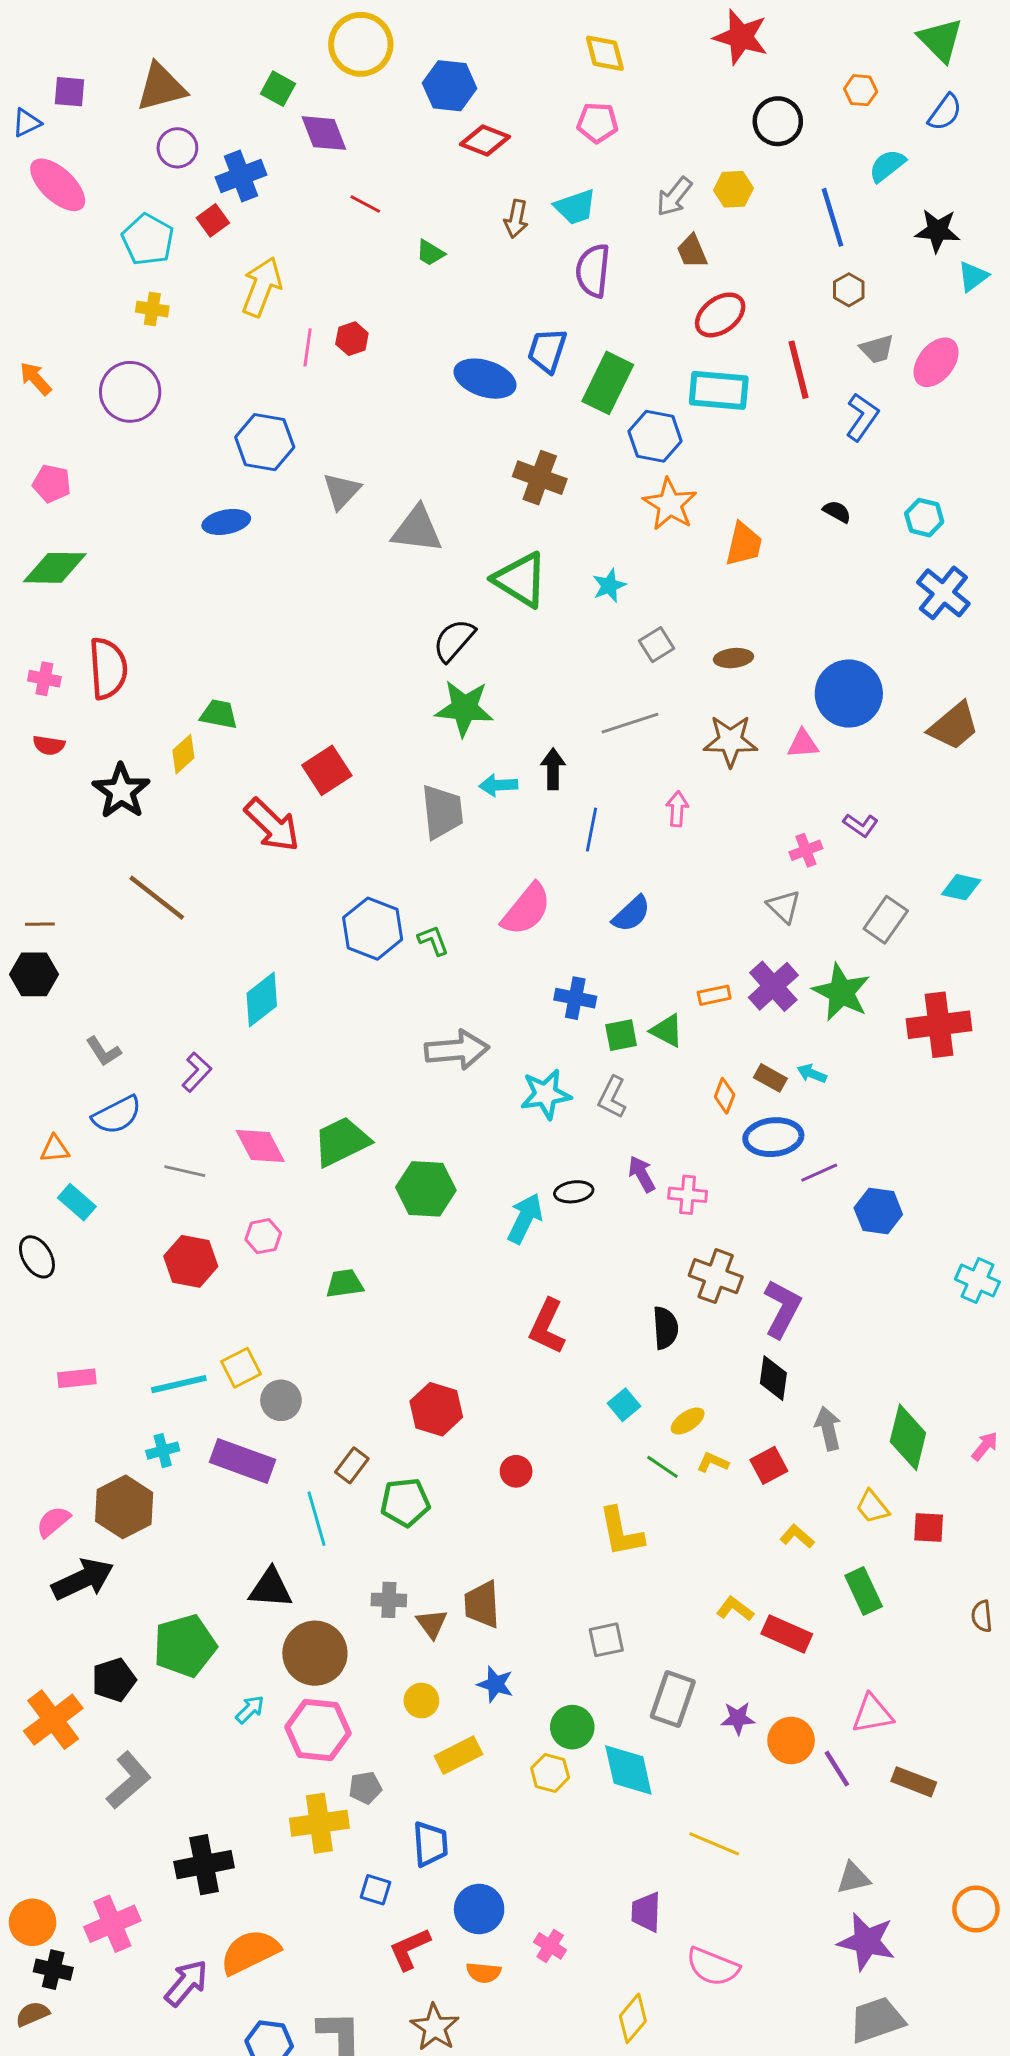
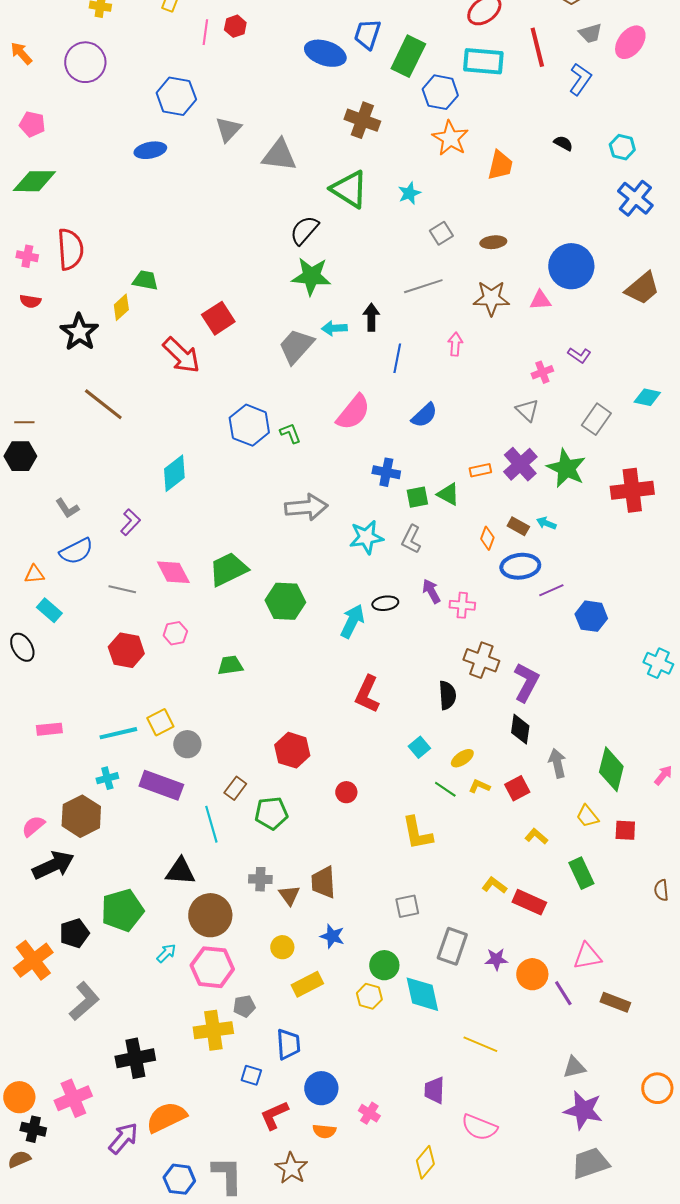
gray trapezoid: (442, 812) -> (296, 346), turned -132

